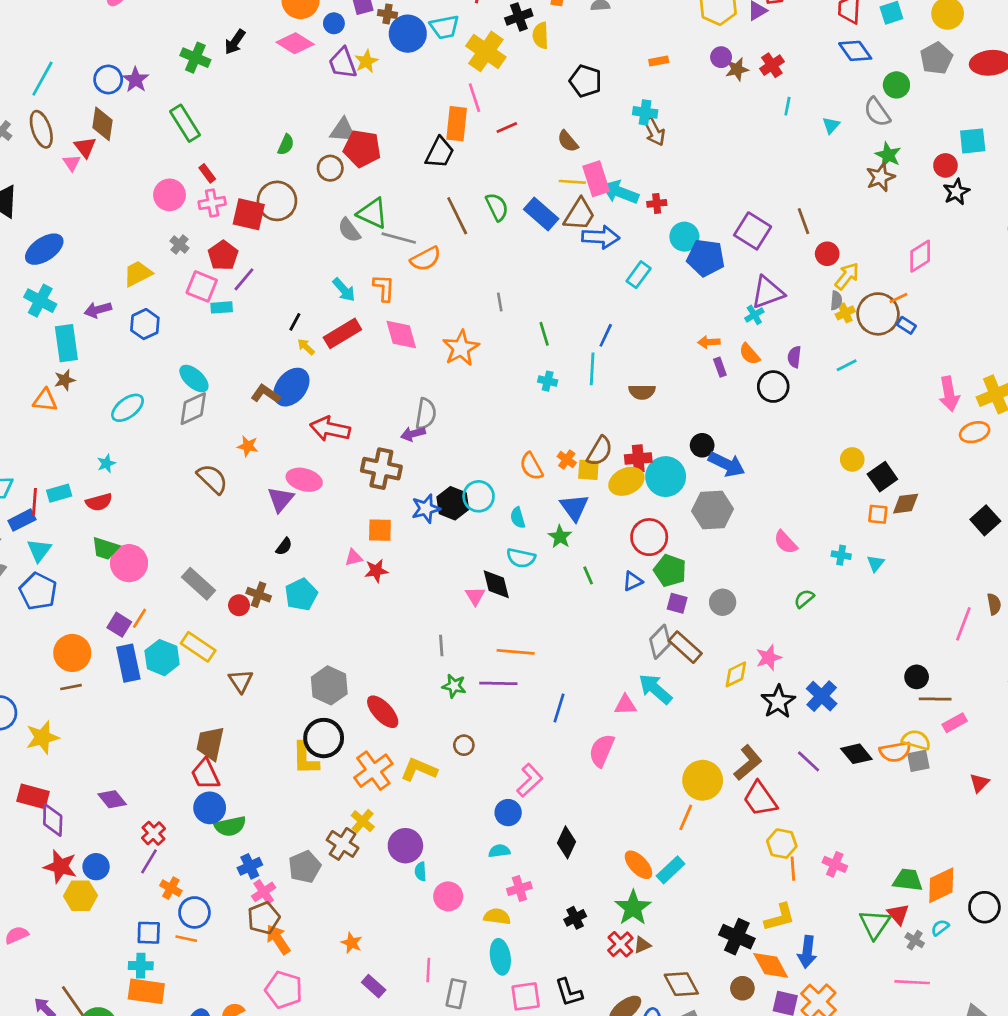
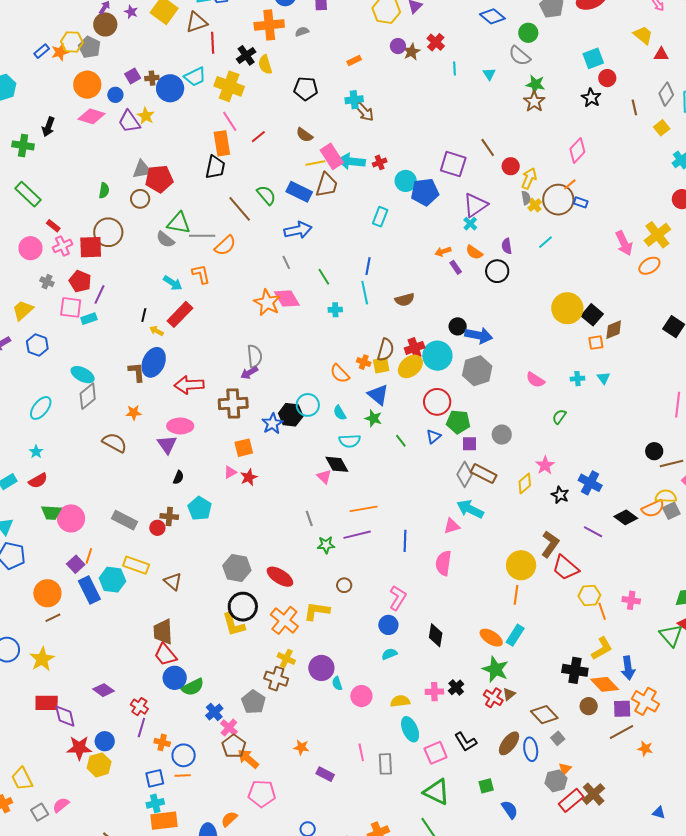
red circle: (945, 165) -> (607, 78), moved
blue arrow: (601, 237) -> (298, 230), moved
pink diamond: (401, 335) -> (287, 299), moved
brown L-shape: (266, 394) -> (137, 372), turned 65
yellow circle: (852, 459) -> (567, 308), size x1.8
purple square: (119, 625) -> (76, 564), turned 30
black star: (778, 702) -> (560, 495), size x0.7
pink cross: (519, 888) -> (434, 692), moved, turned 30

